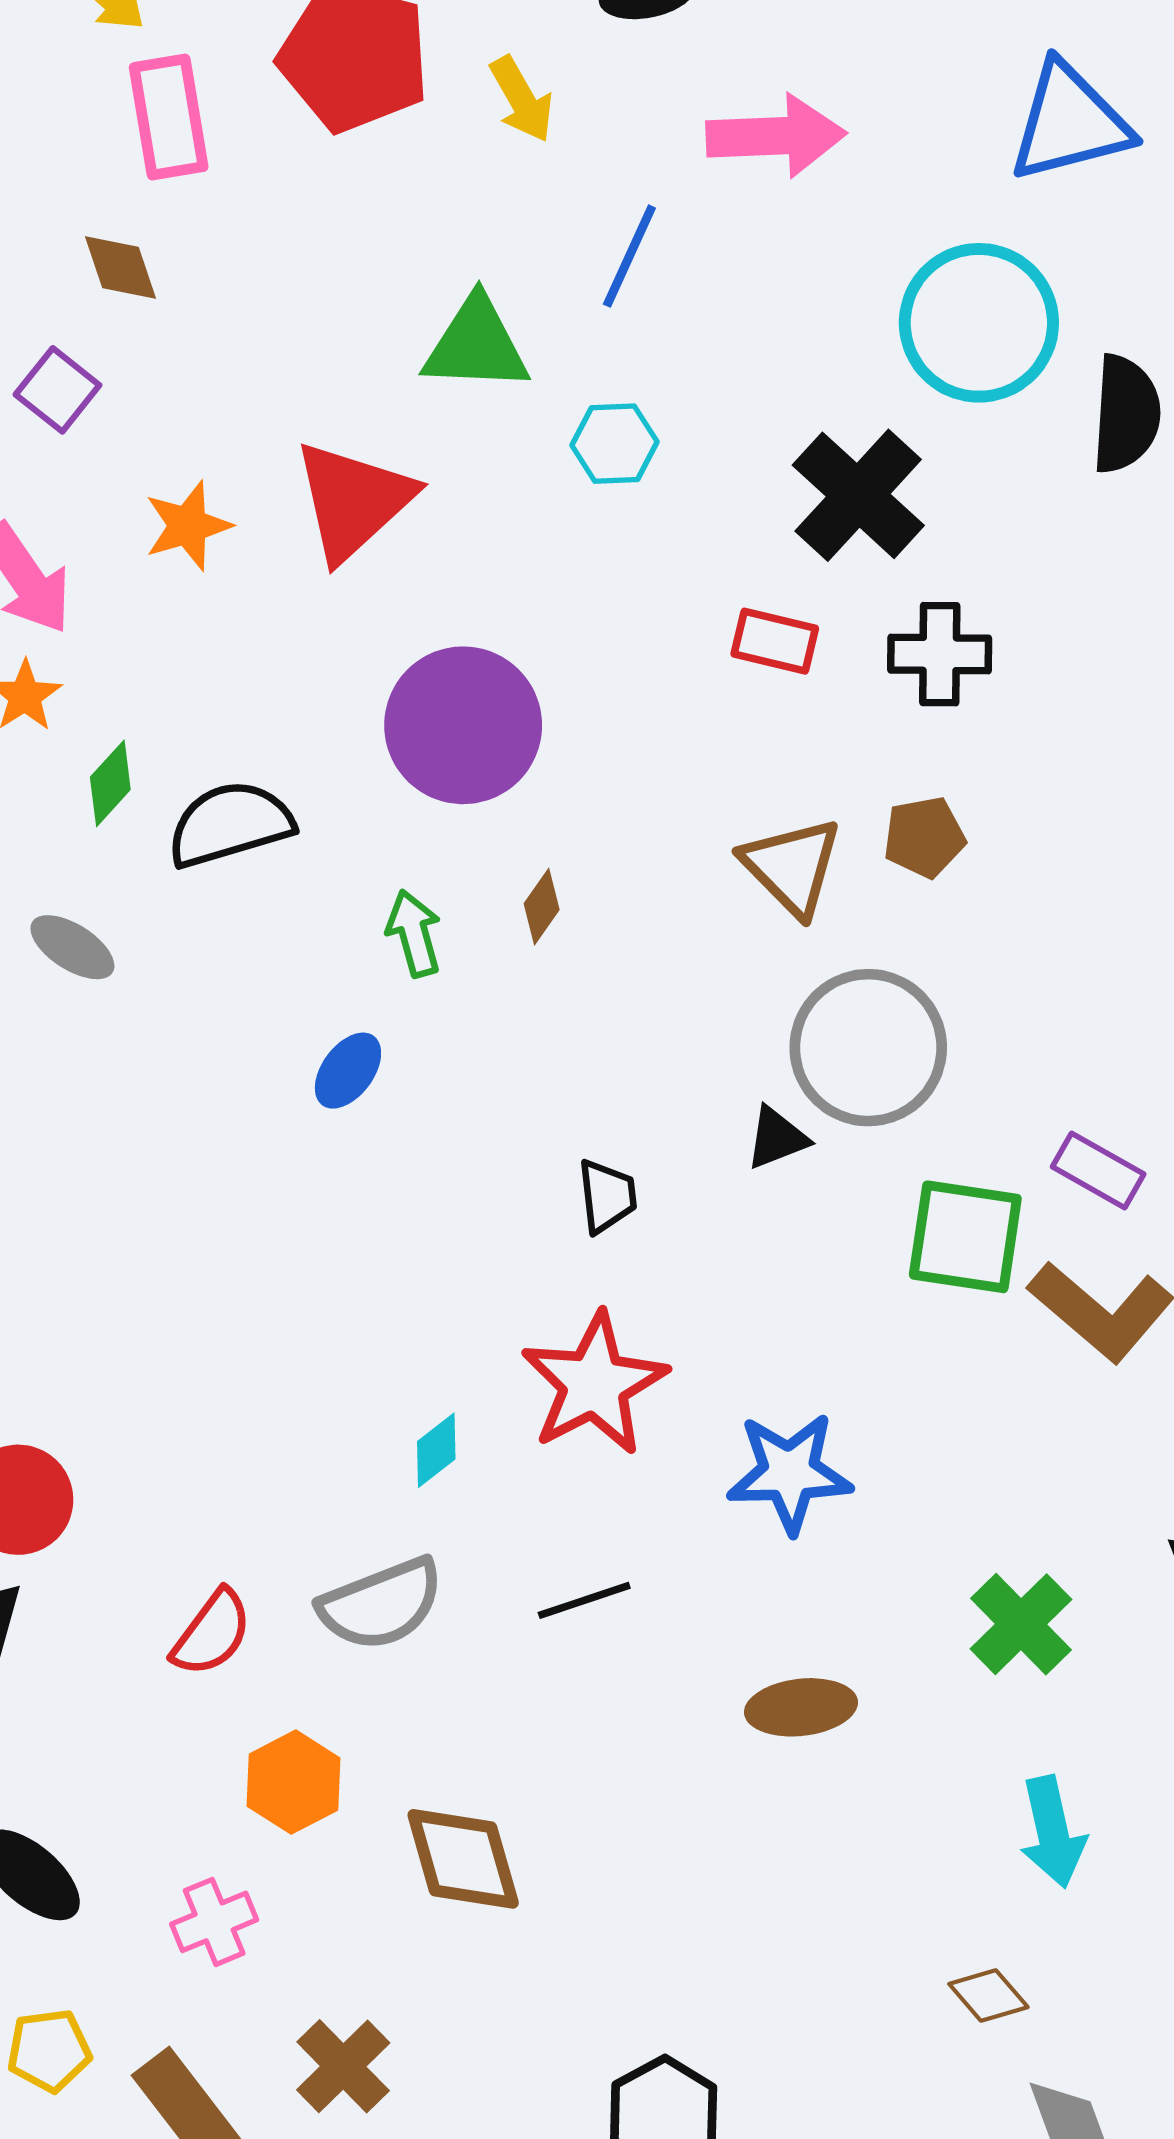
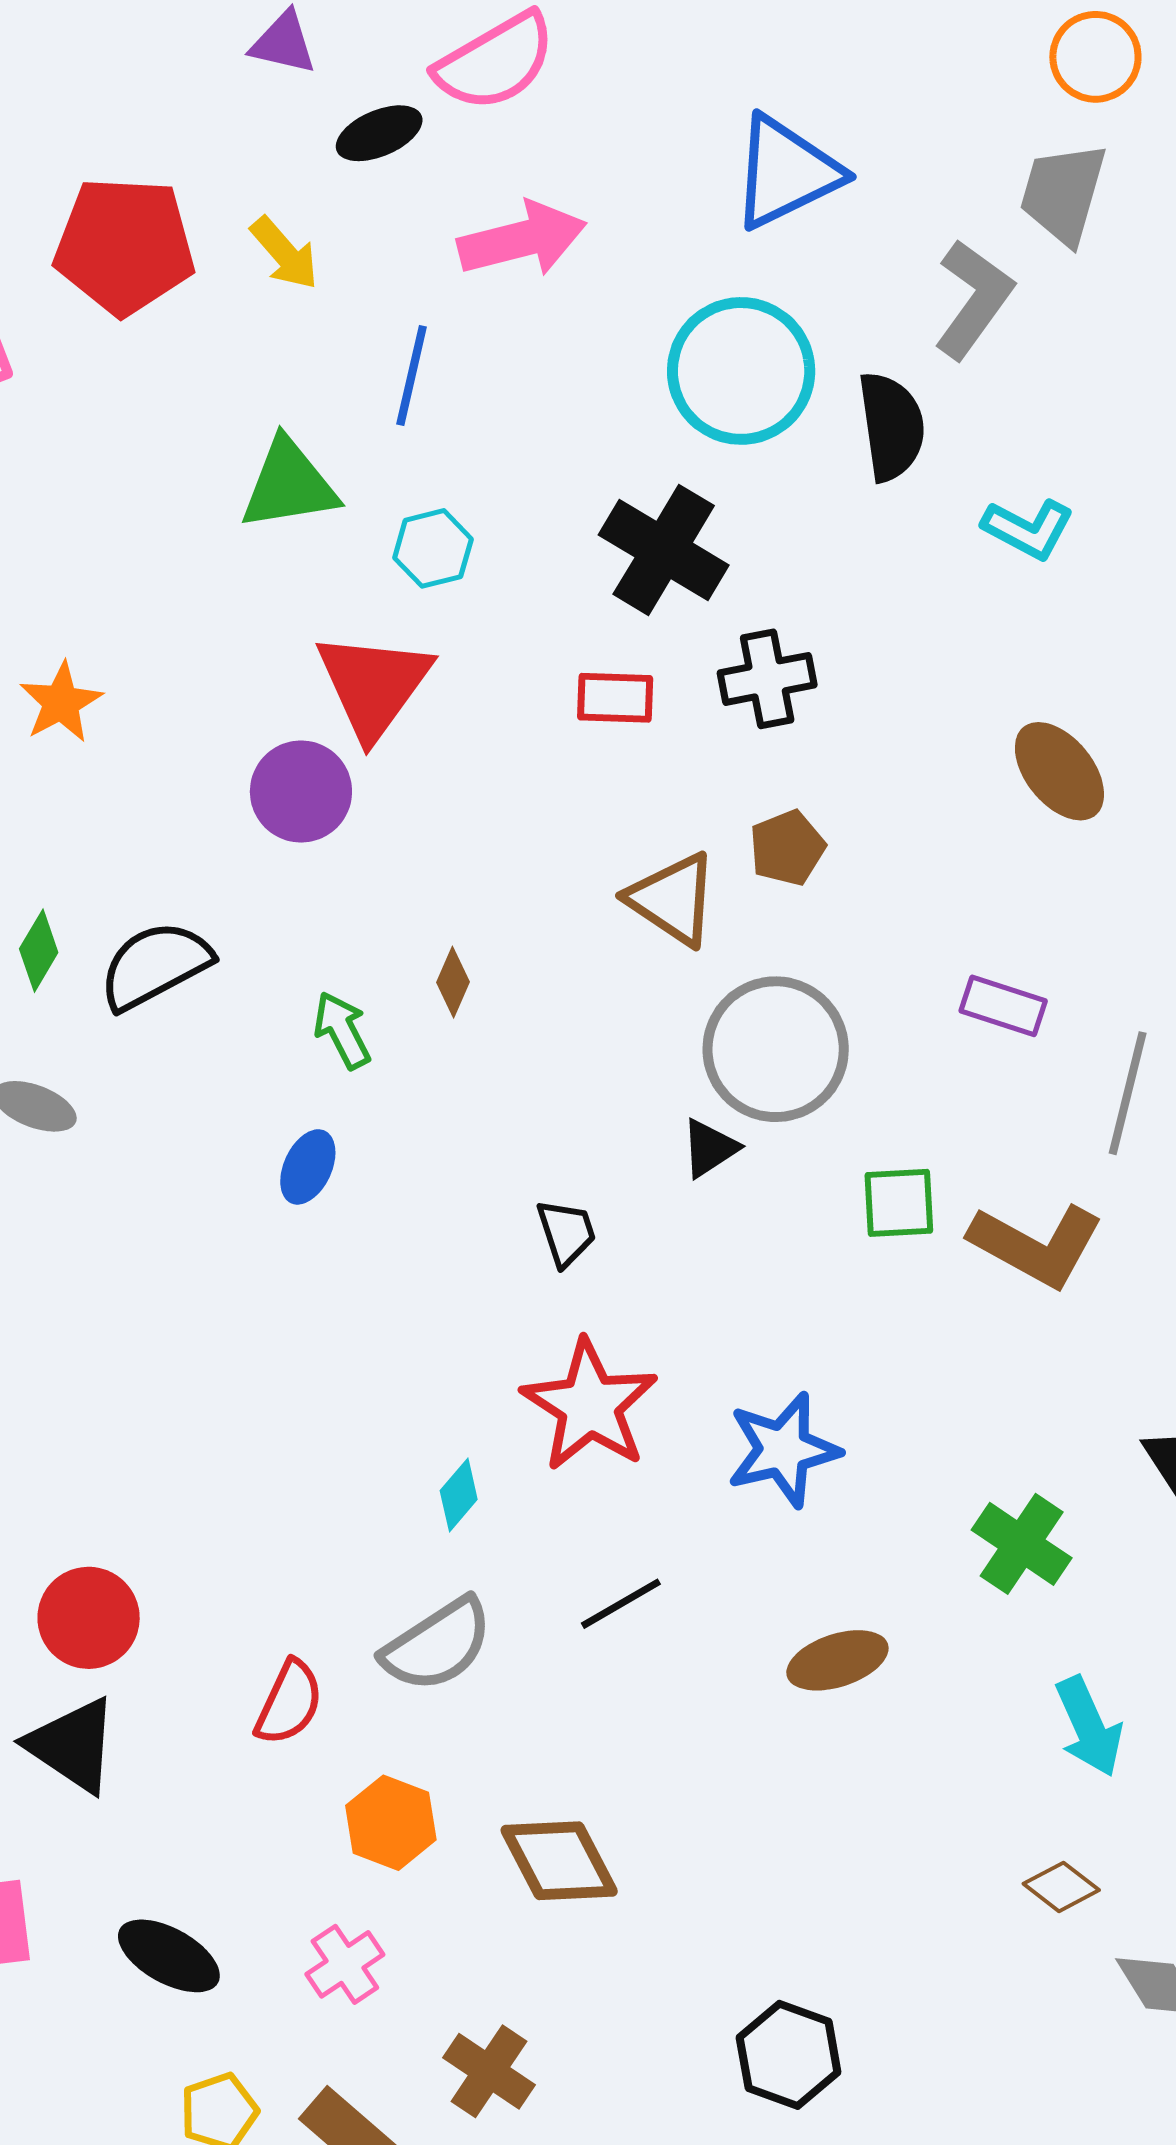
red triangle: (353, 501) -> (374, 685), moved
purple circle: (463, 725) -> (301, 792), moved, size x0.7
purple rectangle: (1098, 1170) -> (1003, 1006), moved
green square: (965, 1237) -> (899, 1203), size x0.7

